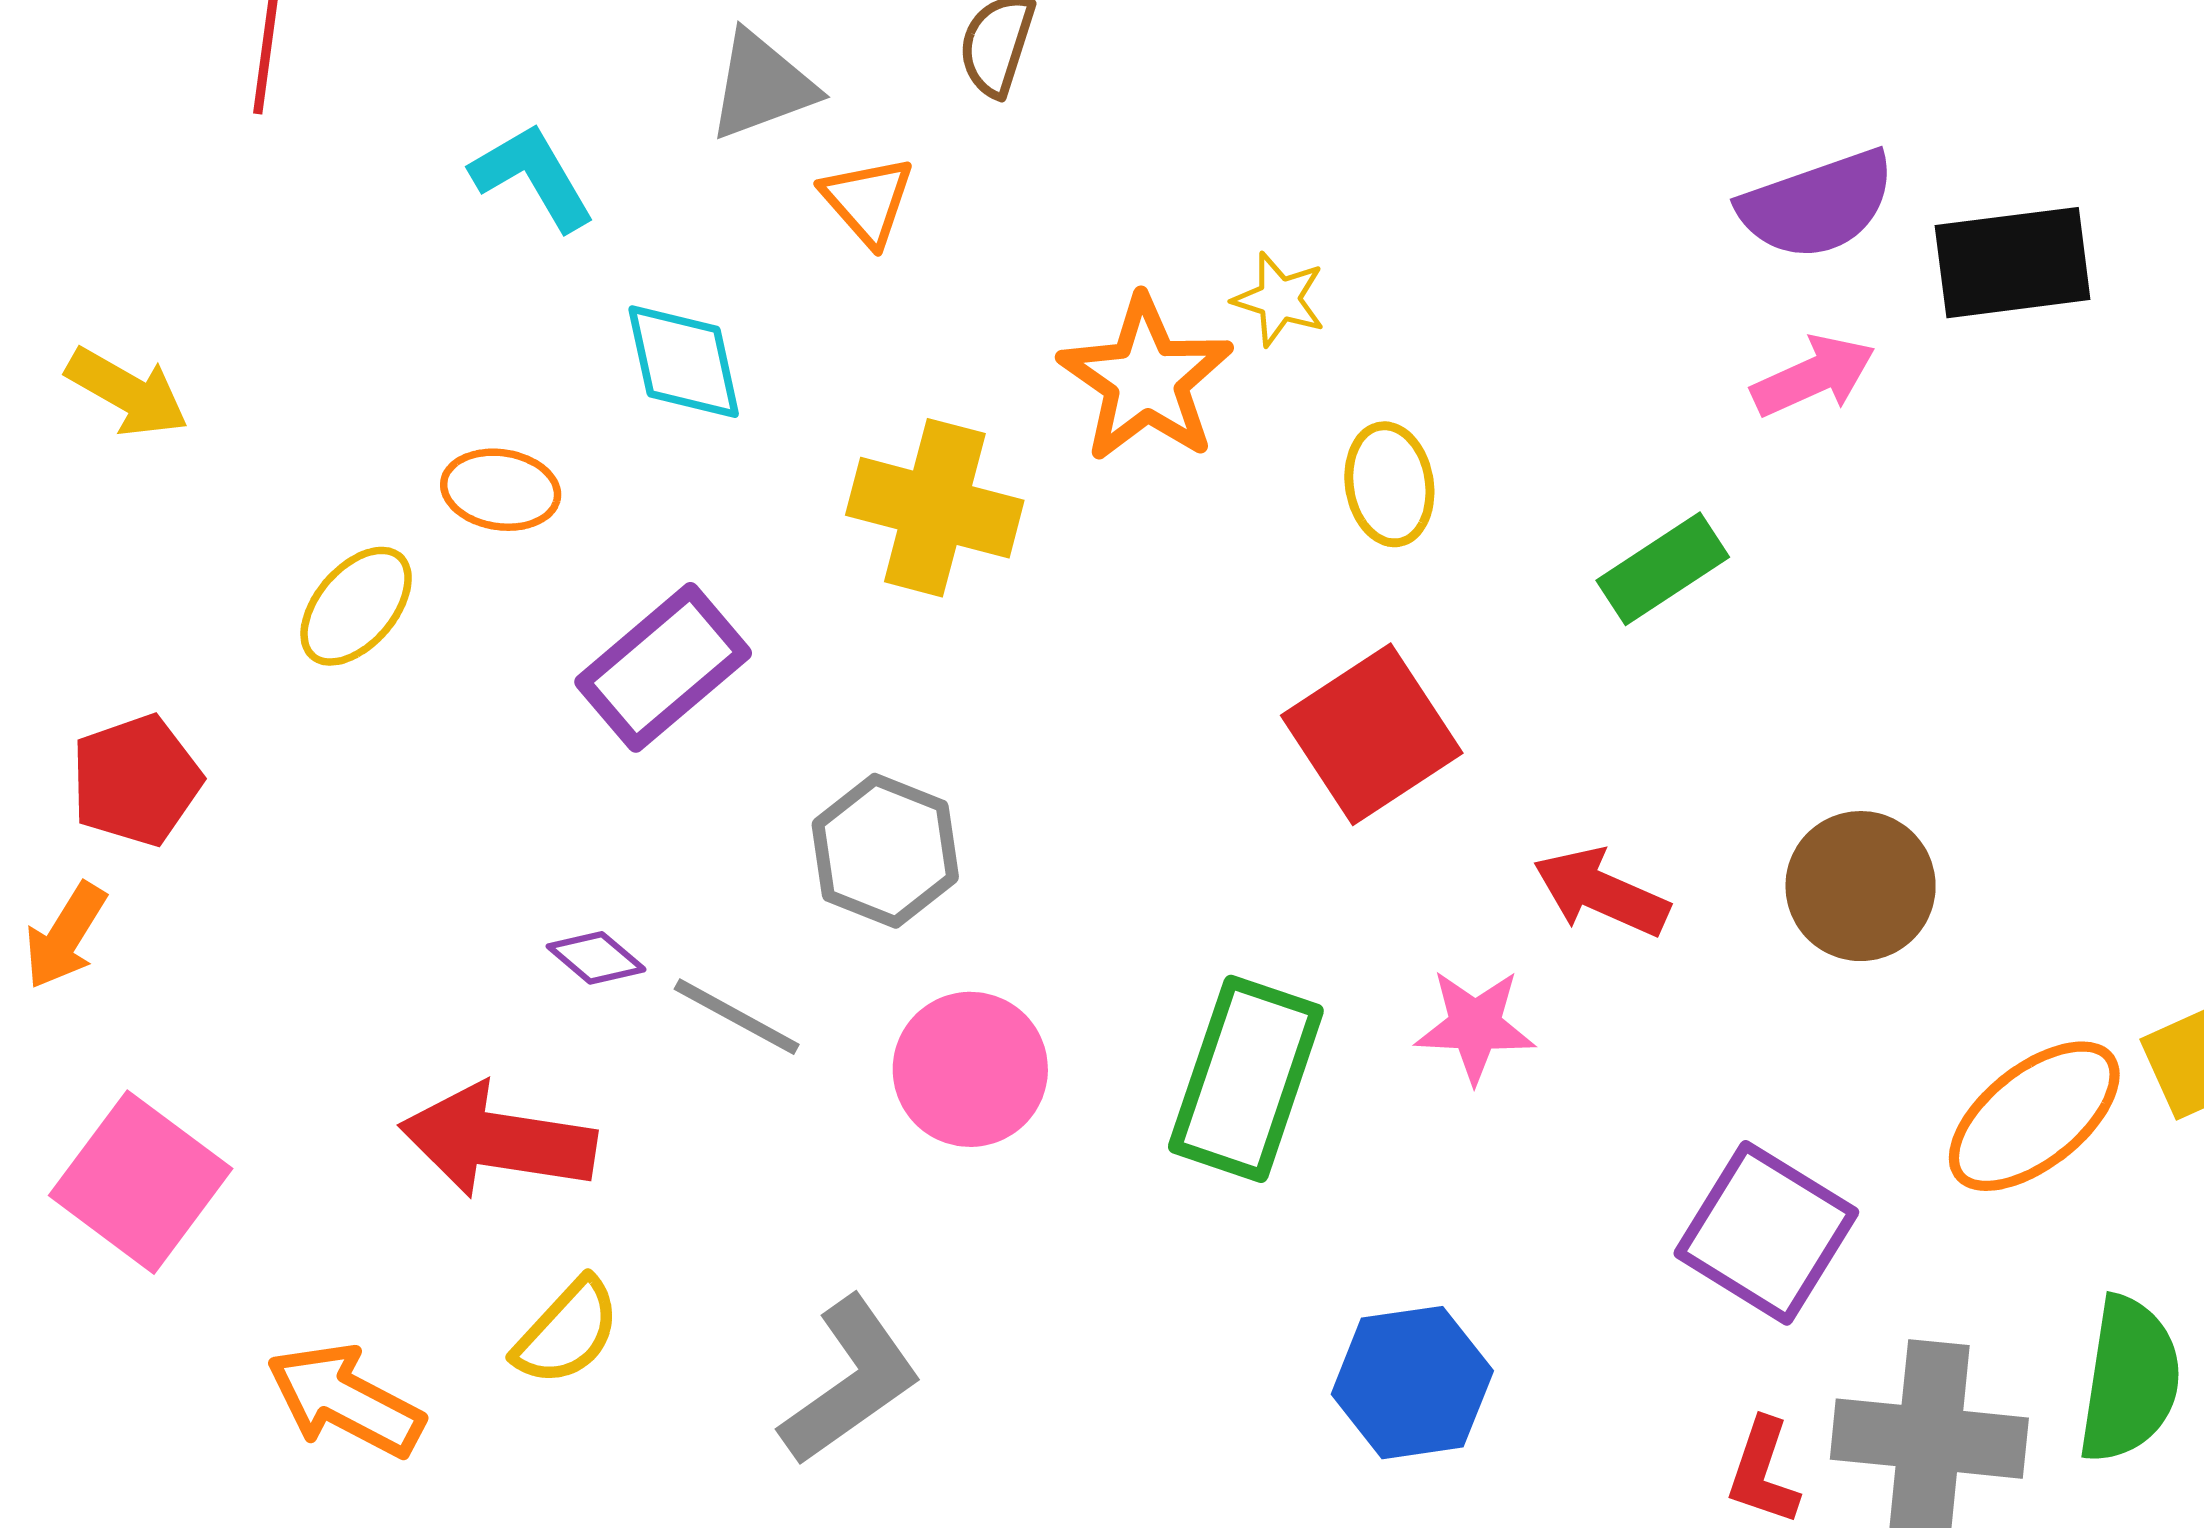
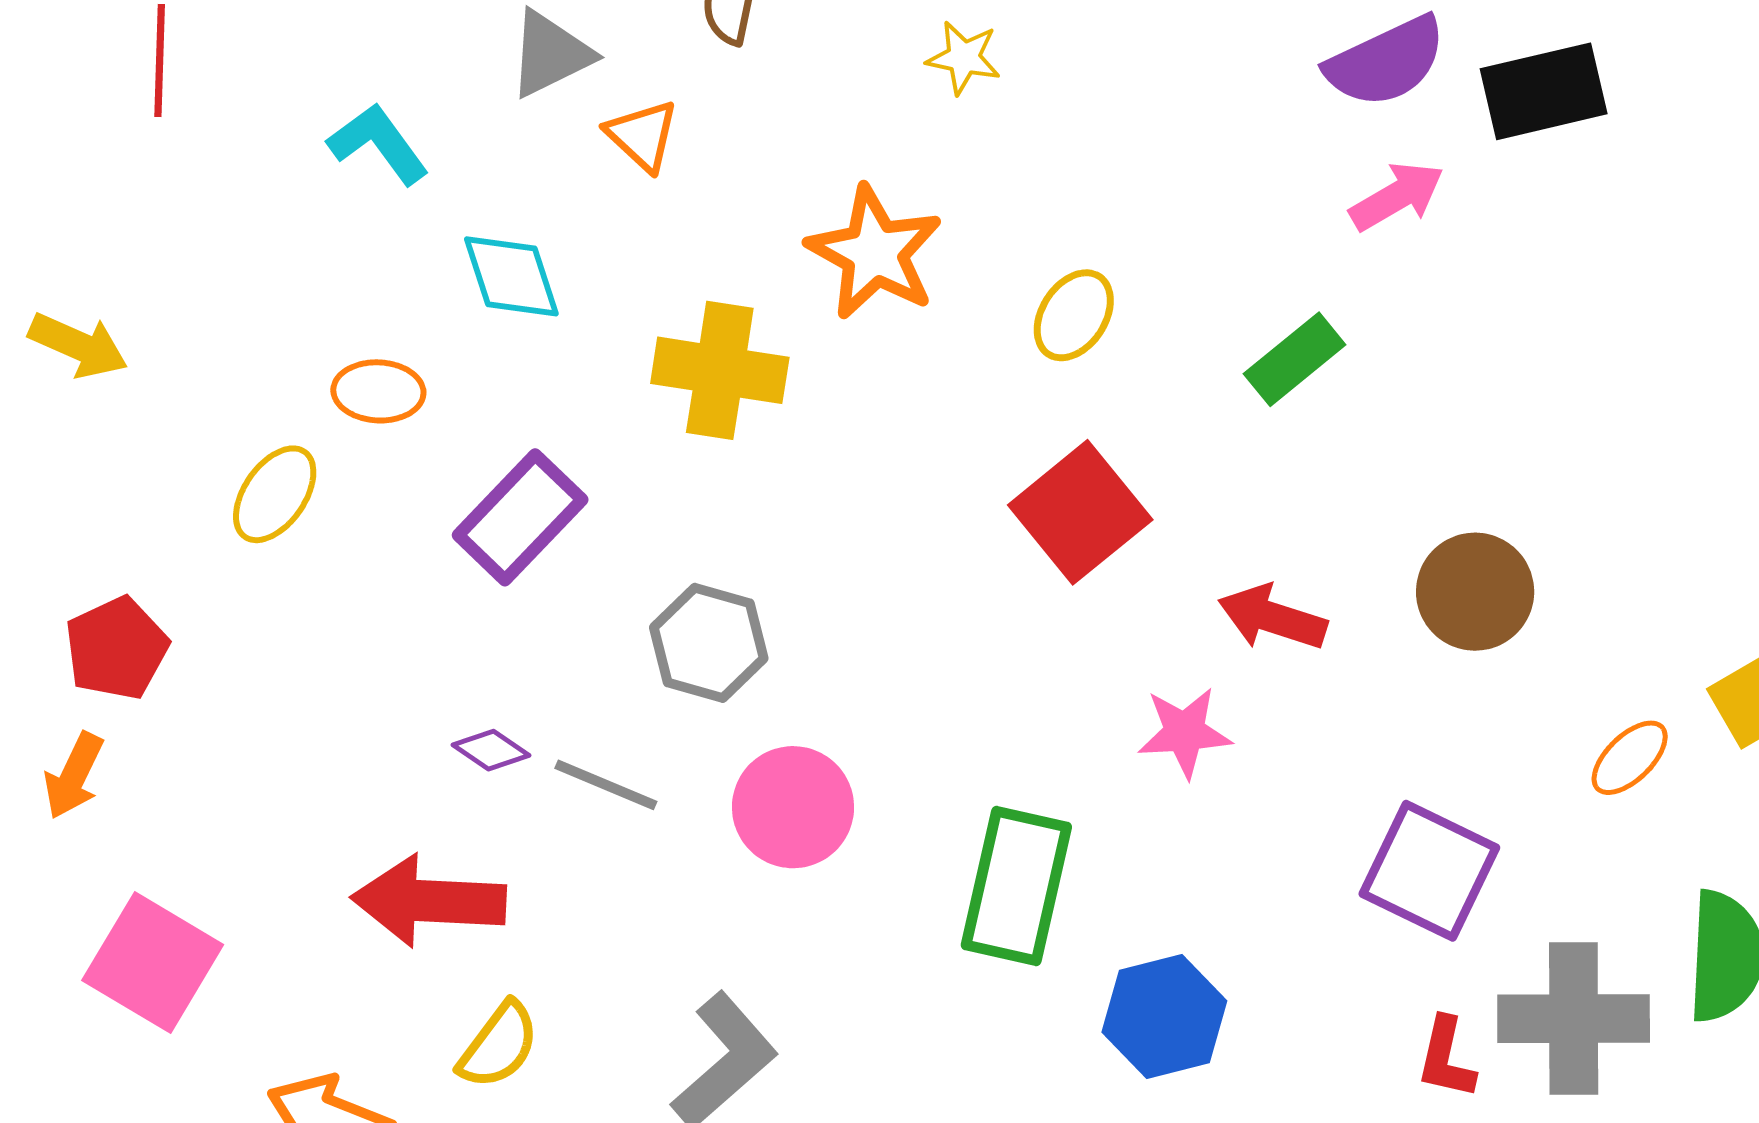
yellow star: (1279, 299) -> (964, 58), moved
yellow ellipse: (1389, 484) -> (1074, 315), turned 48
green rectangle: (1246, 1079) -> (1016, 886), moved
orange ellipse: (2034, 1116) -> (1630, 758), size x0.6

